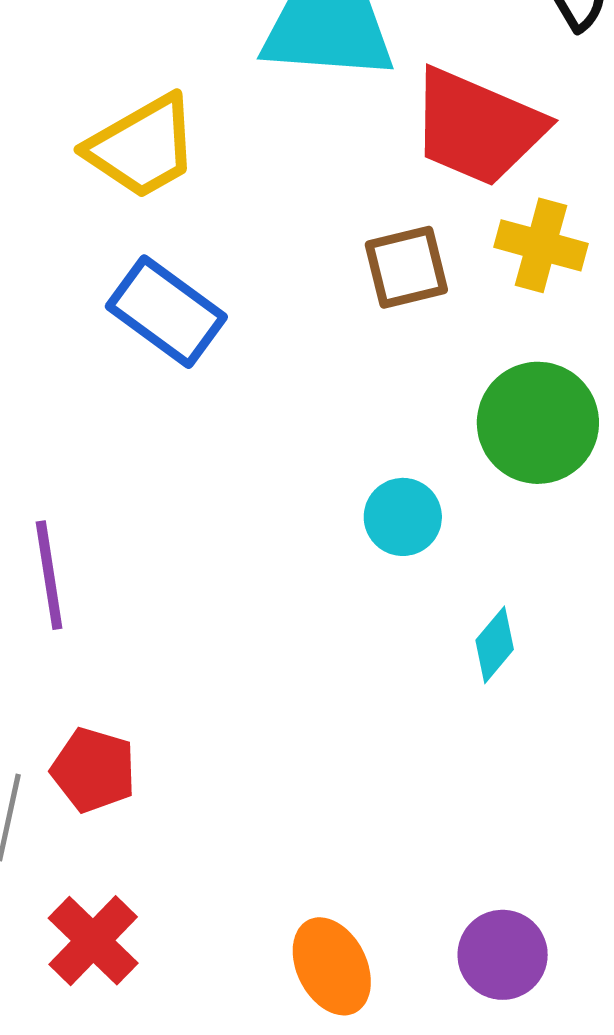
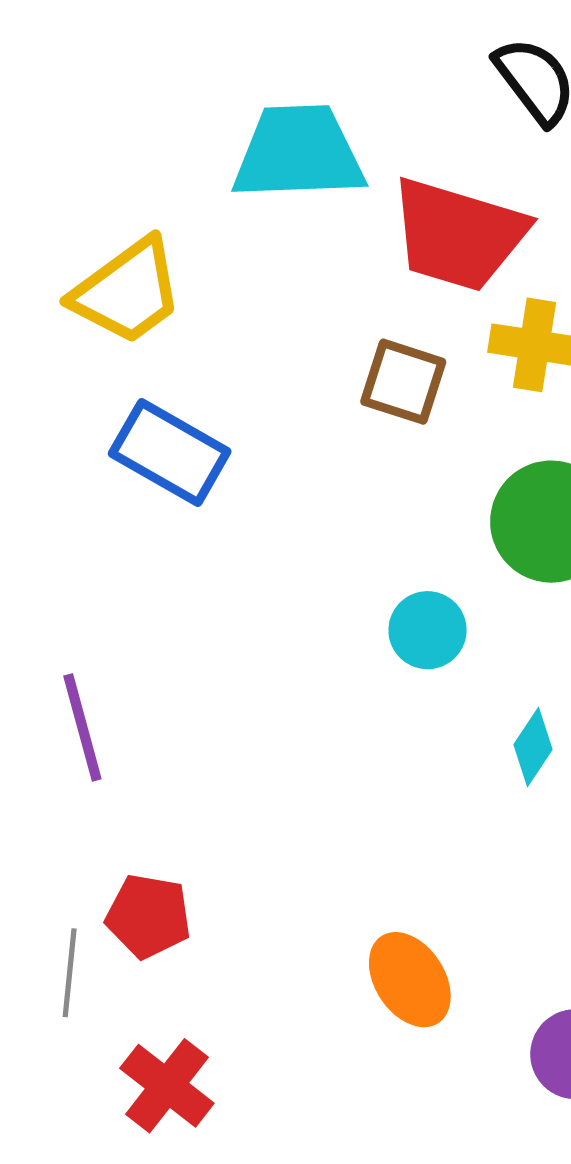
brown square: (406, 267) -> (403, 382), turned 38
orange ellipse: (332, 966) -> (410, 980), moved

